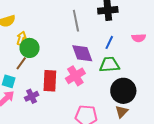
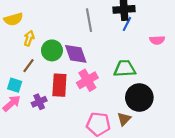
blue line: (109, 42) -> (127, 24), moved
green circle: (30, 48) -> (52, 50), moved
purple diamond: (82, 53) -> (76, 54), moved
brown triangle: (122, 112) -> (124, 119), moved

